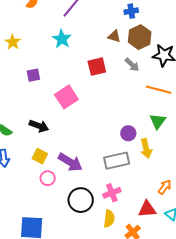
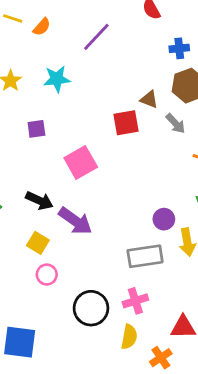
brown triangle: (114, 36) -> (149, 99), moved
cyan star: (62, 39) -> (57, 79), moved, turned 30
purple arrow: (70, 162) -> (75, 221), moved

